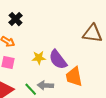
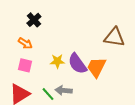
orange trapezoid: (74, 77) -> (96, 67), moved, turned 35

